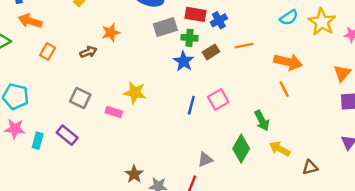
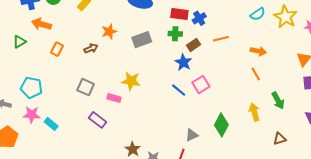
gray rectangle: (165, 27) -> (142, 40), moved
blue star: (184, 61) -> (183, 62), moved
orange arrow: (288, 62) -> (258, 51), size x0.7
blue line: (191, 105) -> (179, 90), turned -63
green arrow: (262, 121) -> (278, 101), moved
purple rectangle: (67, 135) -> (97, 120), moved
cyan rectangle: (38, 141) -> (51, 124), turned -64
yellow arrow: (280, 149) -> (254, 112), moved, turned 48

